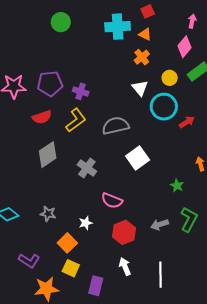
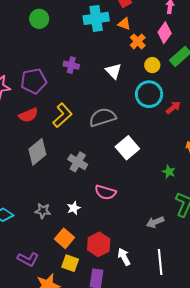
orange cross: (142, 57) -> (138, 41), moved
white triangle: (140, 88) -> (113, 71), moved
purple cross: (81, 91) -> (71, 65), moved
white star: (86, 223) -> (74, 208), moved
gray arrow: (160, 225) -> (155, 222), moved
red hexagon: (124, 232) -> (99, 244), moved

